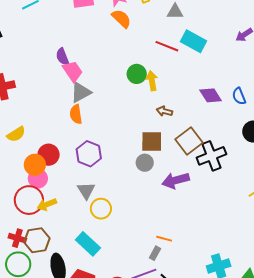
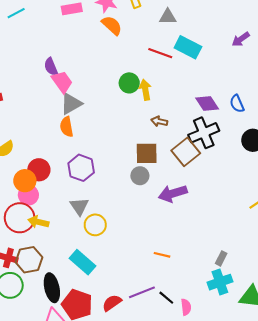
black cross: (211, 156) -> (204, 133), moved
yellow arrow: (47, 204) -> (38, 222), turned 36
gray rectangle: (155, 253) -> (221, 258), moved

